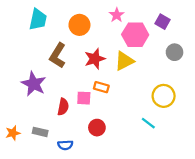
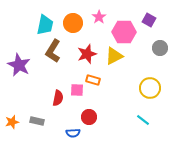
pink star: (117, 15) -> (99, 17), moved
cyan trapezoid: (38, 19) -> (45, 25), moved
purple star: (34, 84) -> (19, 65), moved
cyan line: (148, 123) -> (143, 120), moved
blue semicircle: (65, 145) -> (73, 133), moved

